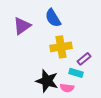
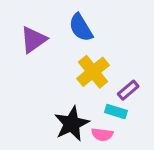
yellow cross: (61, 47) -> (93, 72), turned -30
black star: (47, 81) -> (72, 124), turned 30

